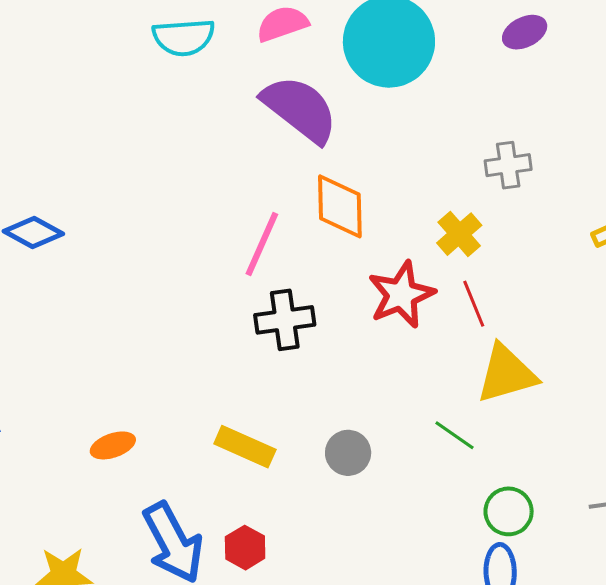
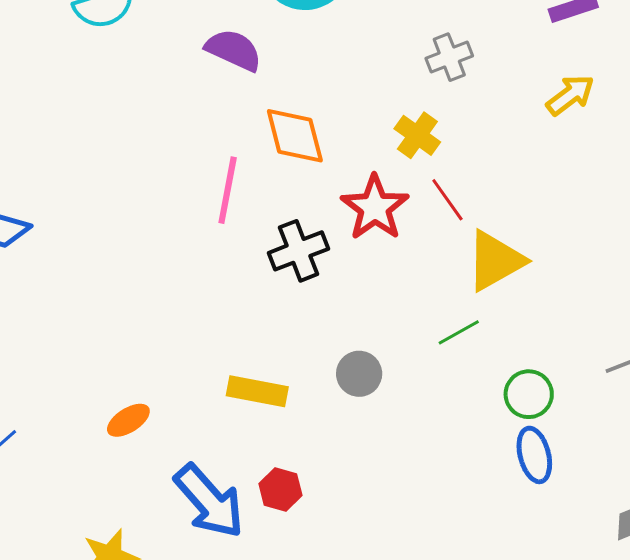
purple semicircle: (300, 109) -> (234, 50), size x0.7
black cross: (285, 320) -> (298, 251), moved
green line: (454, 435) -> (459, 332), turned -51

